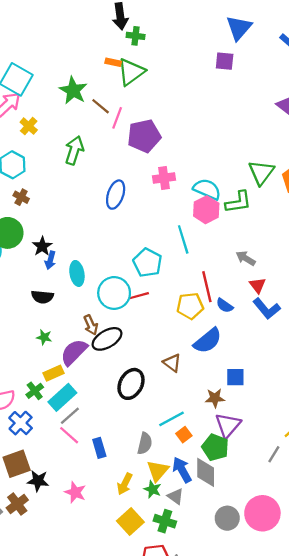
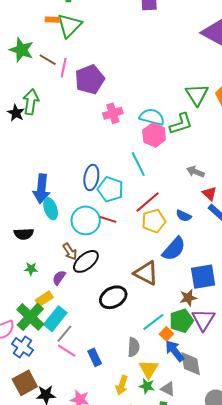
blue ellipse: (116, 195) -> (91, 177), moved
black star: (42, 246) -> (16, 113), moved
blue arrow: (50, 260) -> (41, 189), moved, size x1.8
red line: (207, 287) -> (148, 202), moved, turned 72
red line: (139, 296) -> (108, 219), turned 42
purple semicircle: (74, 352) -> (59, 278), size x0.6
brown triangle: (172, 363) -> (146, 273), size x1.5
blue square: (235, 377) -> (203, 277), size x1.5
black ellipse: (131, 384) -> (113, 297), turned 44
green cross: (35, 391) -> (30, 317), size x1.8
green pentagon: (215, 447) -> (181, 321), moved, turned -30
blue arrow: (182, 470) -> (175, 351), moved

